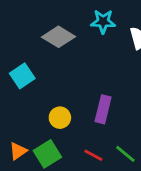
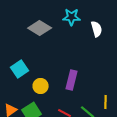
cyan square: (22, 76) -> (20, 69), moved

